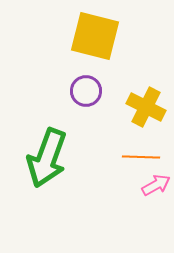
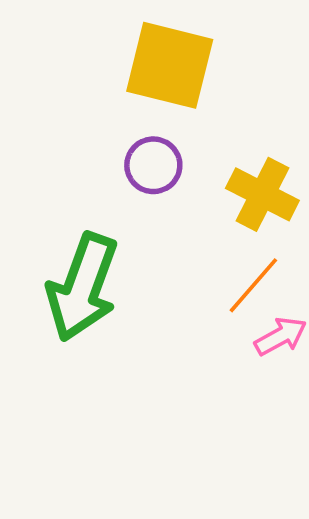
orange line: (141, 157) -> (253, 285), turned -51

